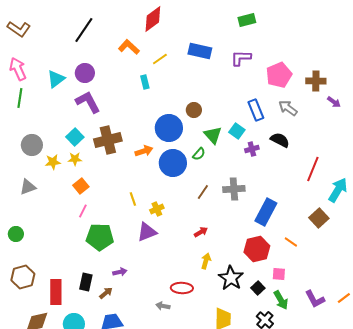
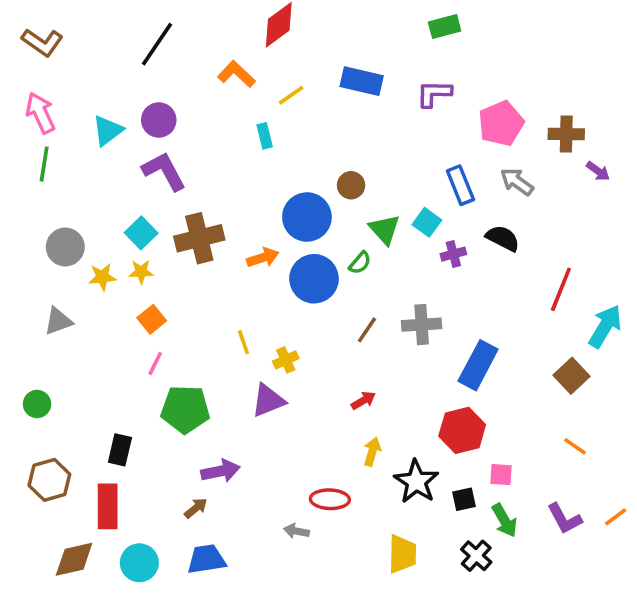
orange line: (291, 242) -> (575, 446), moved
purple arrow: (120, 272) -> (221, 471), size x1.5
black rectangle: (86, 282) -> (120, 450), moved
black square: (258, 288) -> (464, 499), turned 32

